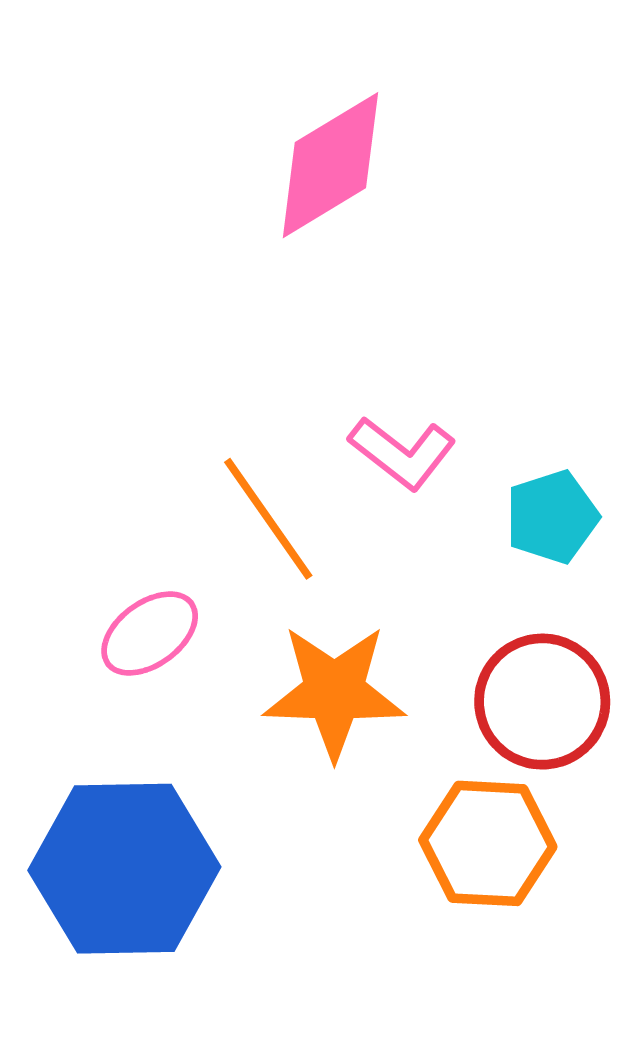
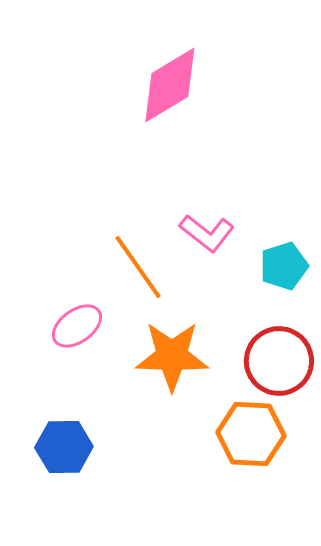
blue hexagon: (124, 869) -> (64, 447), size x0.6

